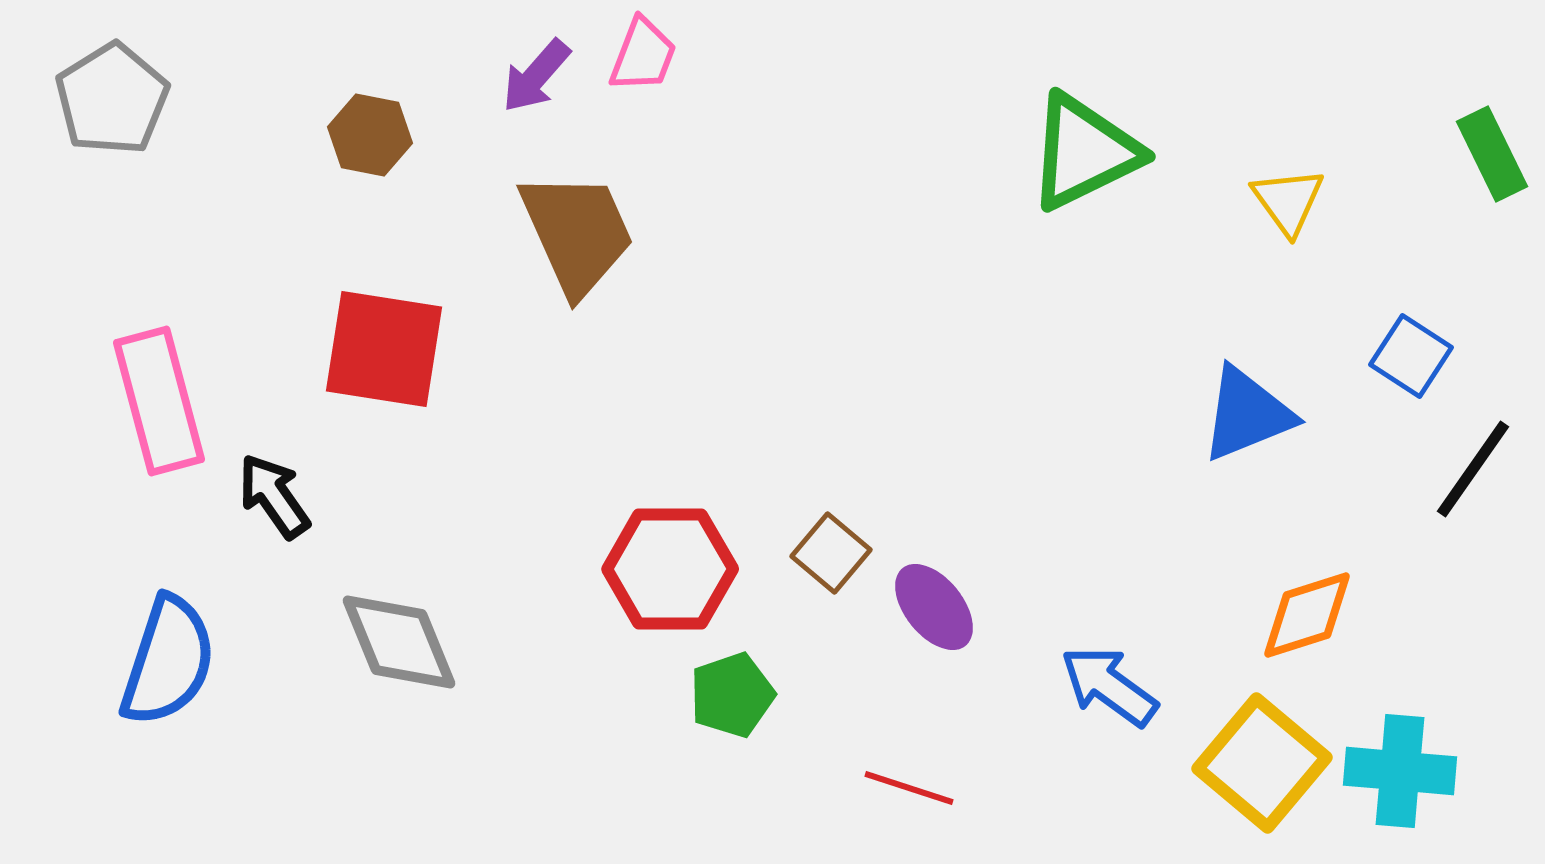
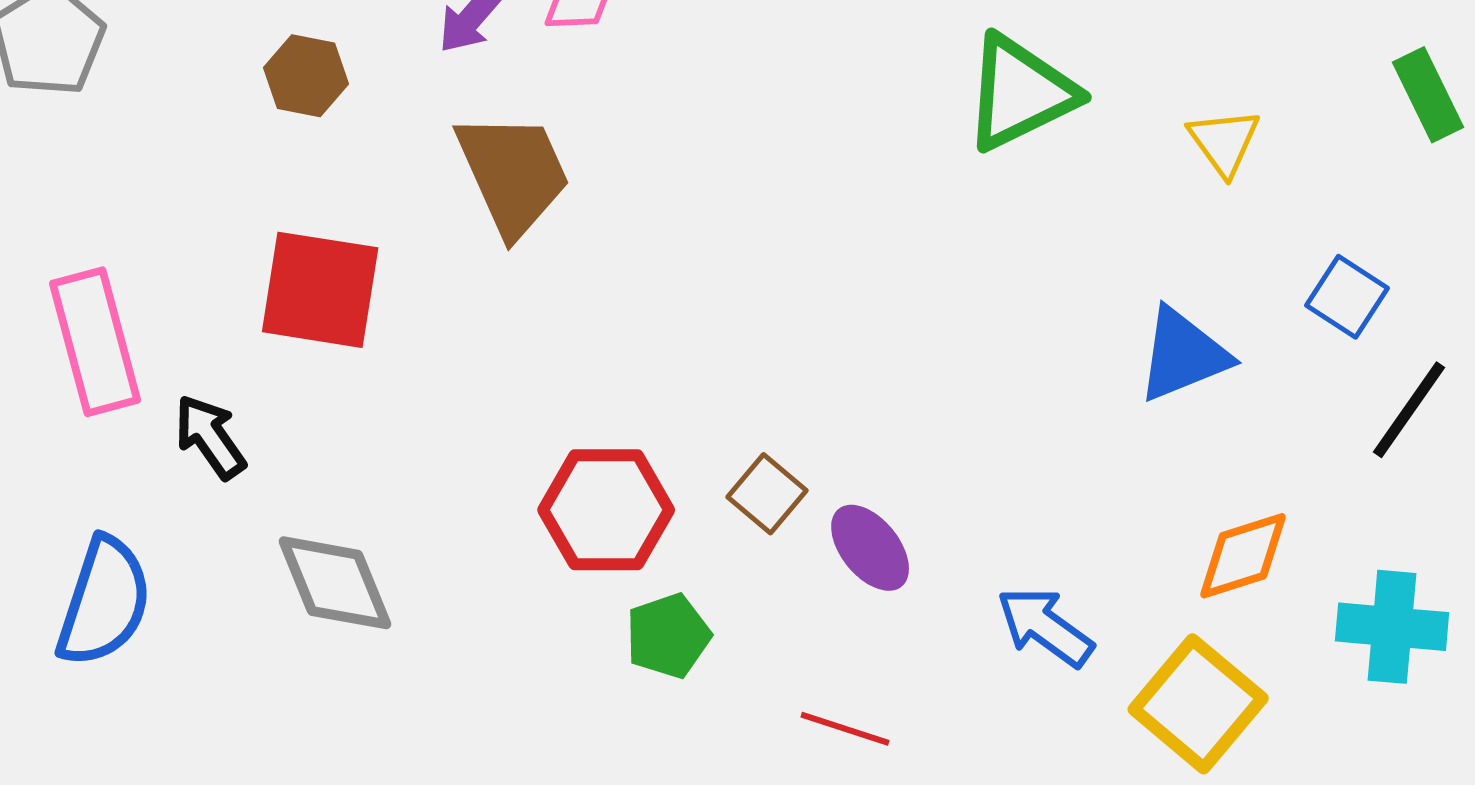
cyan cross: (1400, 771) -> (1392, 627), moved

